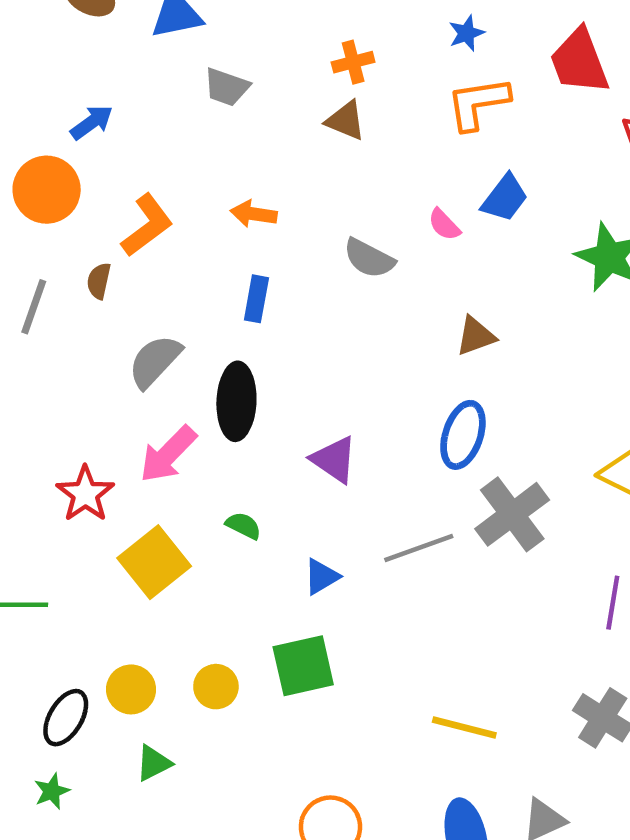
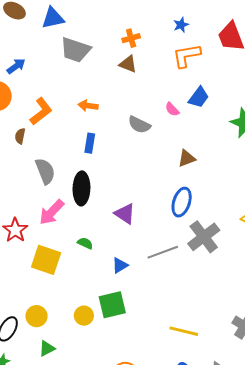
gray trapezoid: (226, 87) -> (75, 50), size x1.5
gray semicircle: (155, 361) -> (45, 171), turned 116
yellow square: (154, 562) -> (46, 260), turned -32
yellow circle: (216, 687) -> (84, 316), moved

